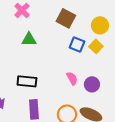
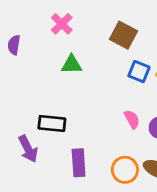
black rectangle: (27, 81) -> (52, 123), moved

